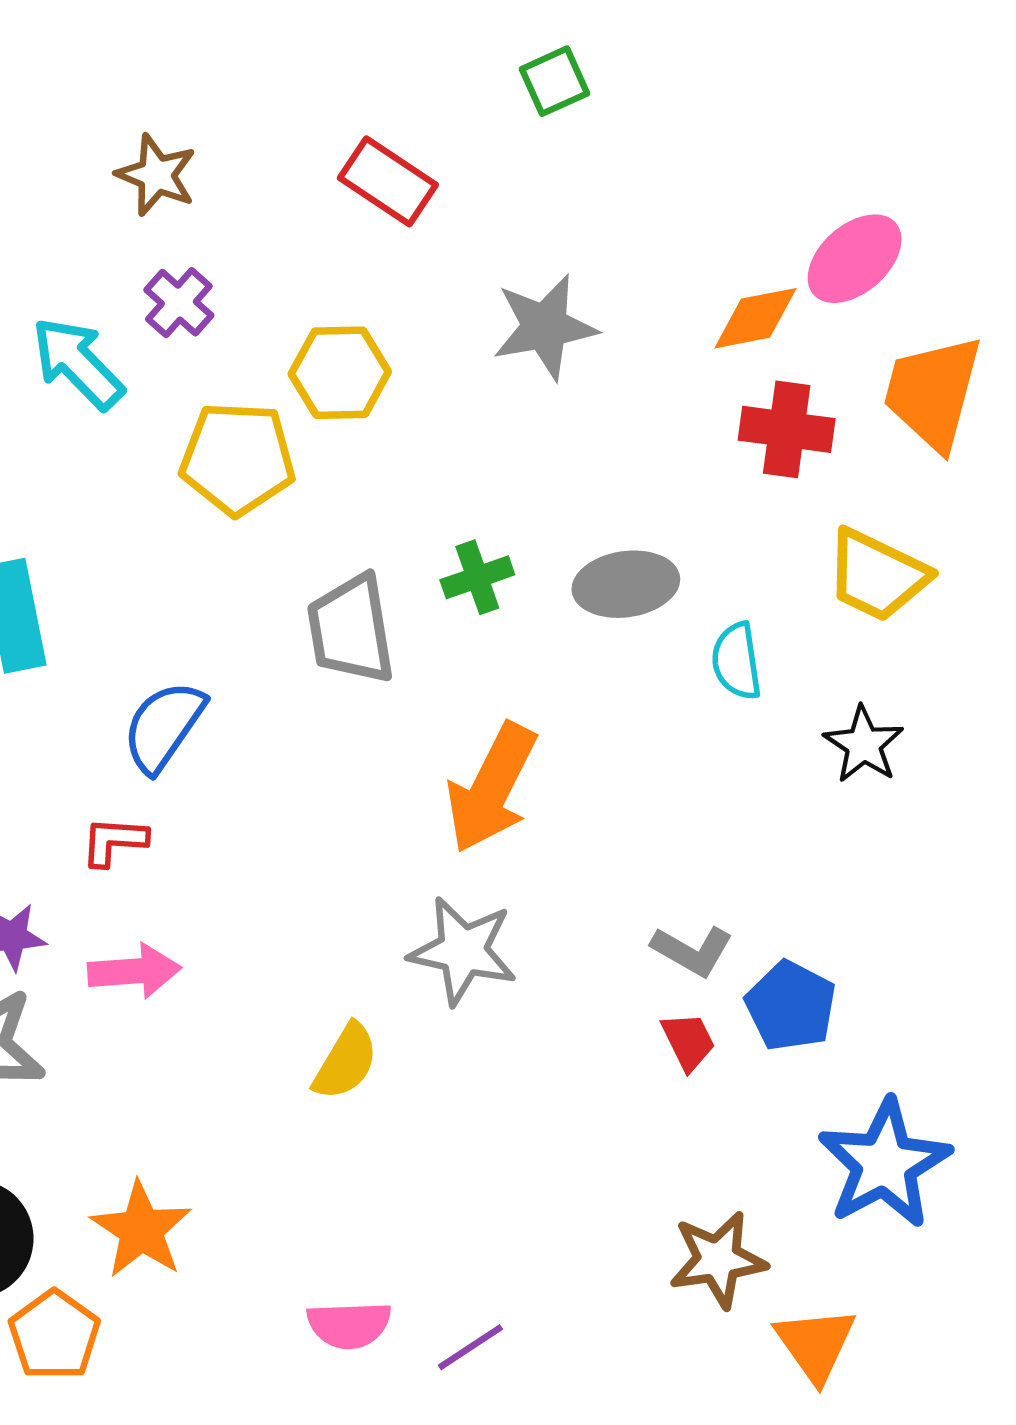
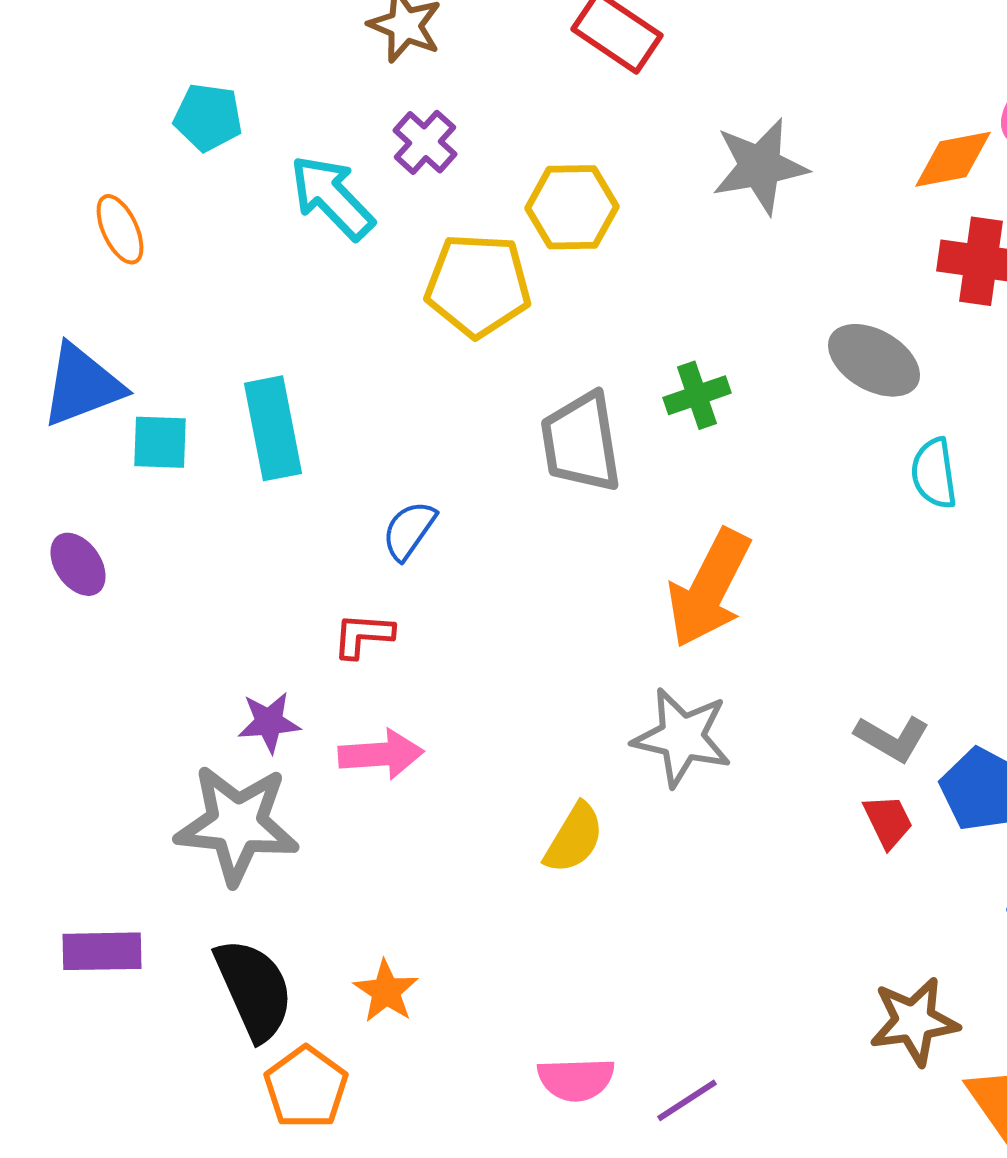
gray ellipse: (626, 584) -> (874, 360), moved, turned 38
blue semicircle: (164, 726) -> (409, 530), size x0.7
orange star: (141, 1230) -> (386, 991), size x0.7

